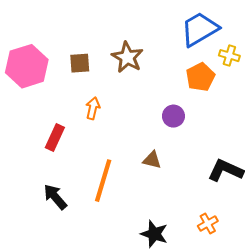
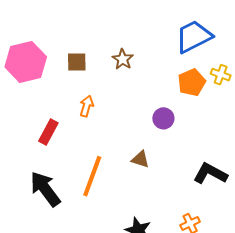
yellow cross: (229, 56) -> (221, 75), moved
brown star: (127, 57) -> (123, 59), size x0.7
black arrow: (55, 197) -> (45, 189), size x1.4

